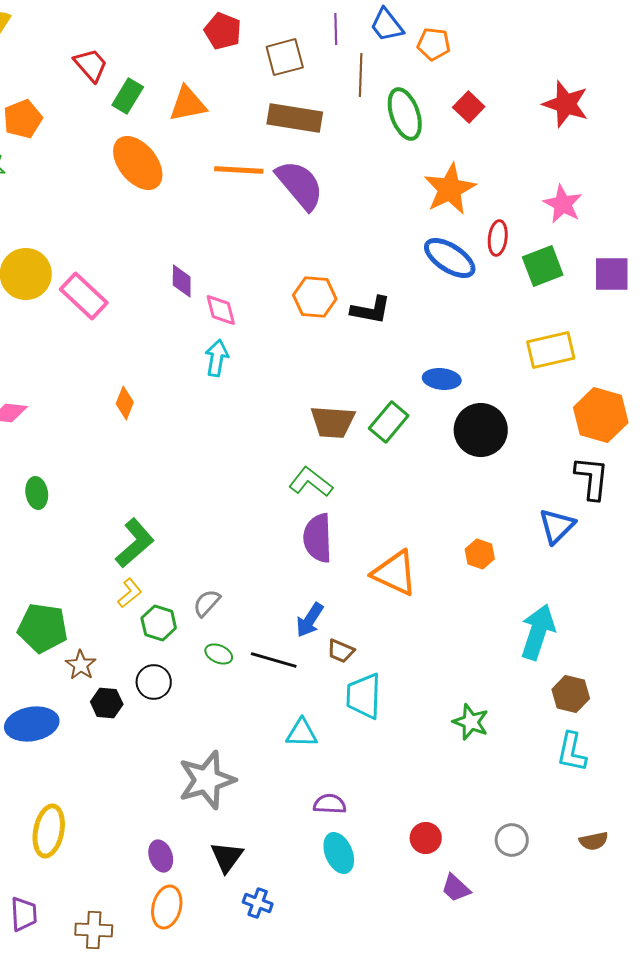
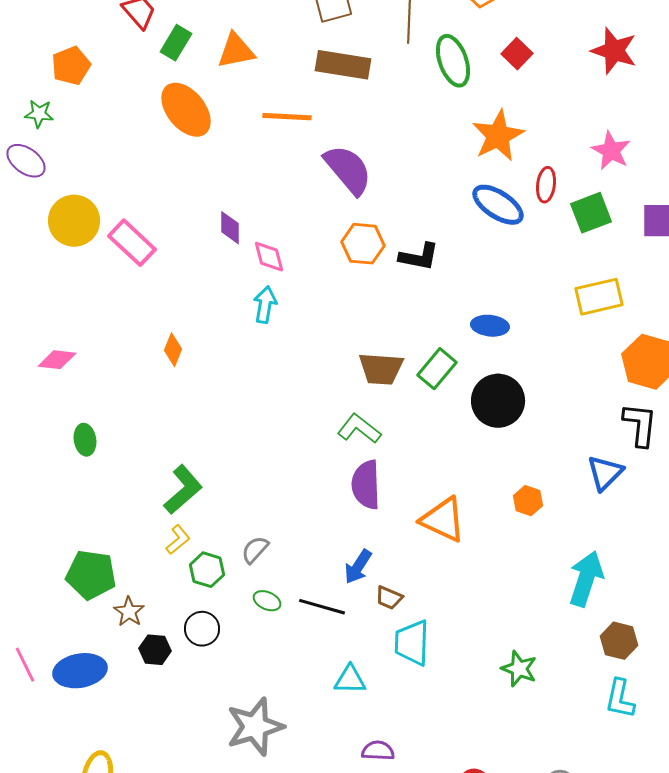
purple semicircle: (300, 185) -> (348, 170), moved
black circle: (481, 430) -> (498, 401), moved

